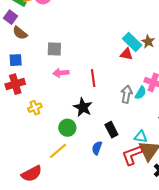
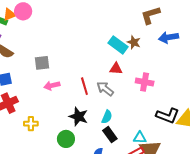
red triangle: (126, 54) -> (116, 69), moved
cyan semicircle: (141, 93) -> (107, 117), moved
gray arrow: (127, 94) -> (105, 89), moved, turned -54
yellow cross: (35, 108) -> (31, 124), turned 32

